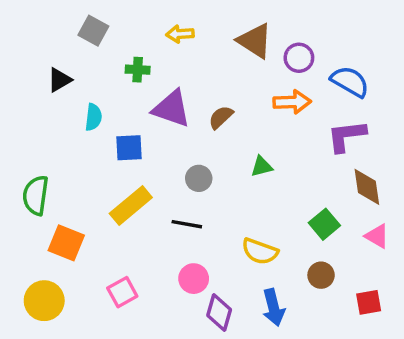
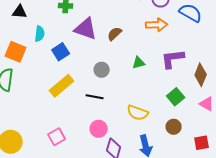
black triangle: (59, 80) -> (20, 12), turned 35
purple L-shape: (346, 136) -> (173, 59), moved
blue square: (129, 148) -> (61, 52), turned -30
brown diamond: (367, 187) -> (201, 75), turned 30
orange square: (66, 243) -> (16, 52), moved

